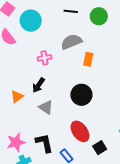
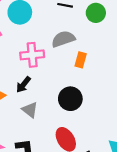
pink cross: (44, 58) -> (32, 55), size x1.5

